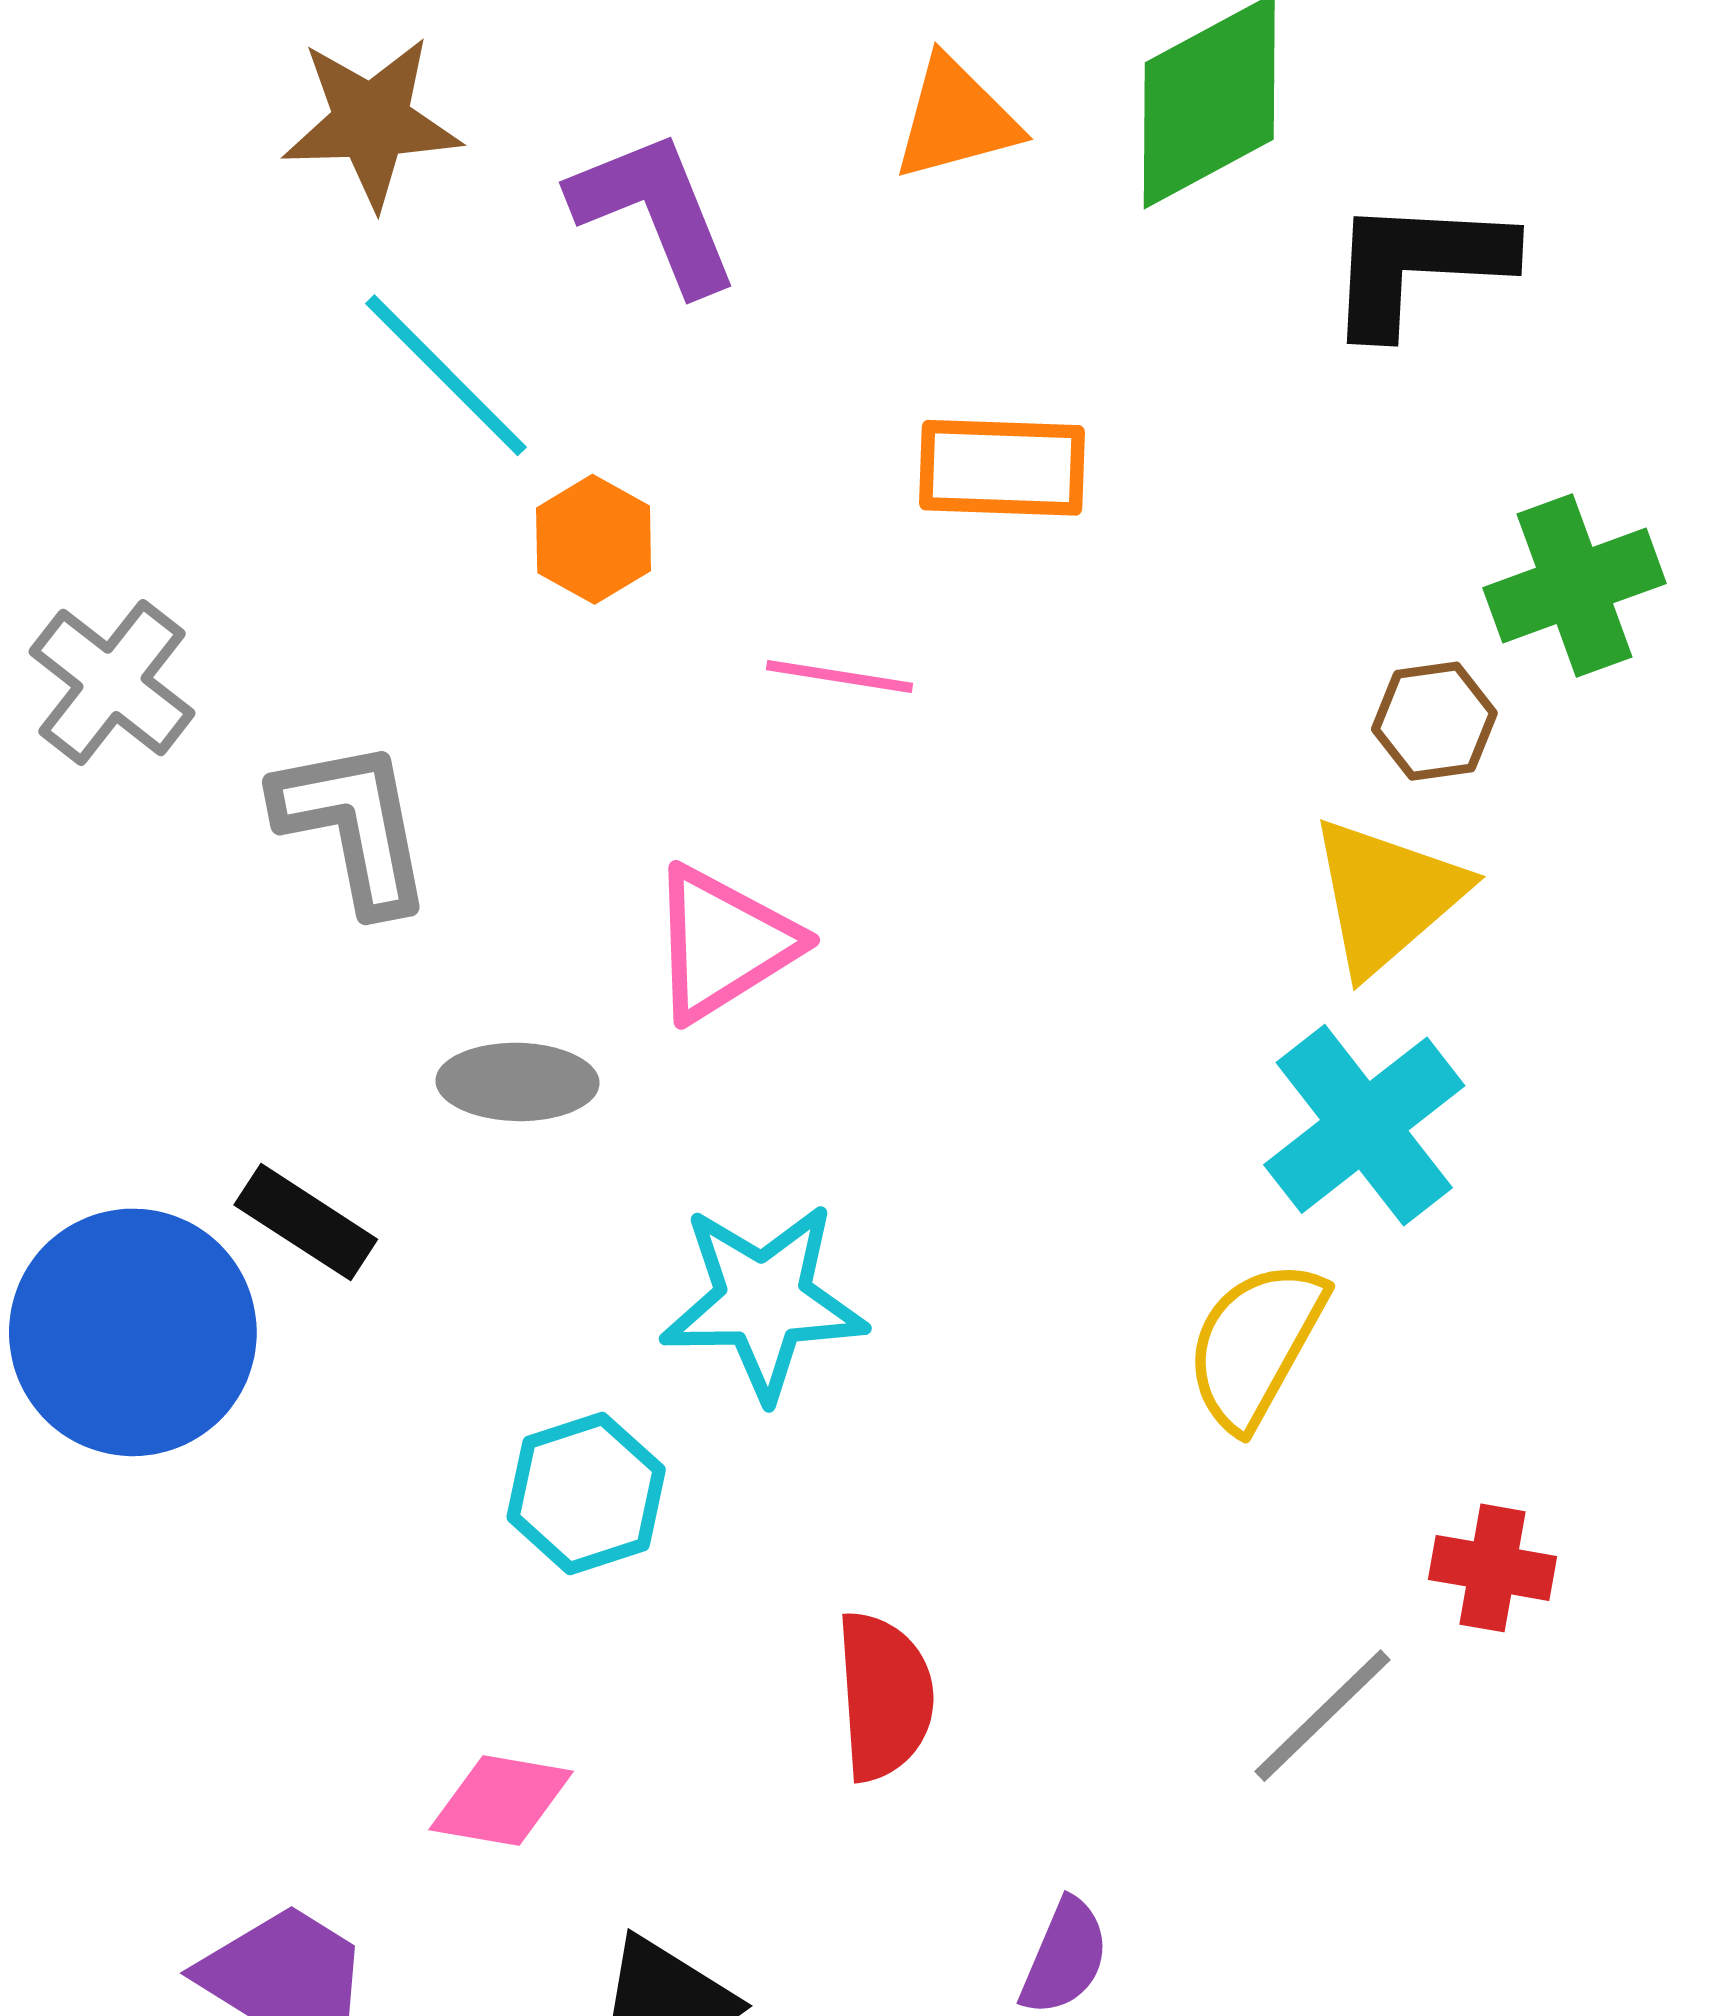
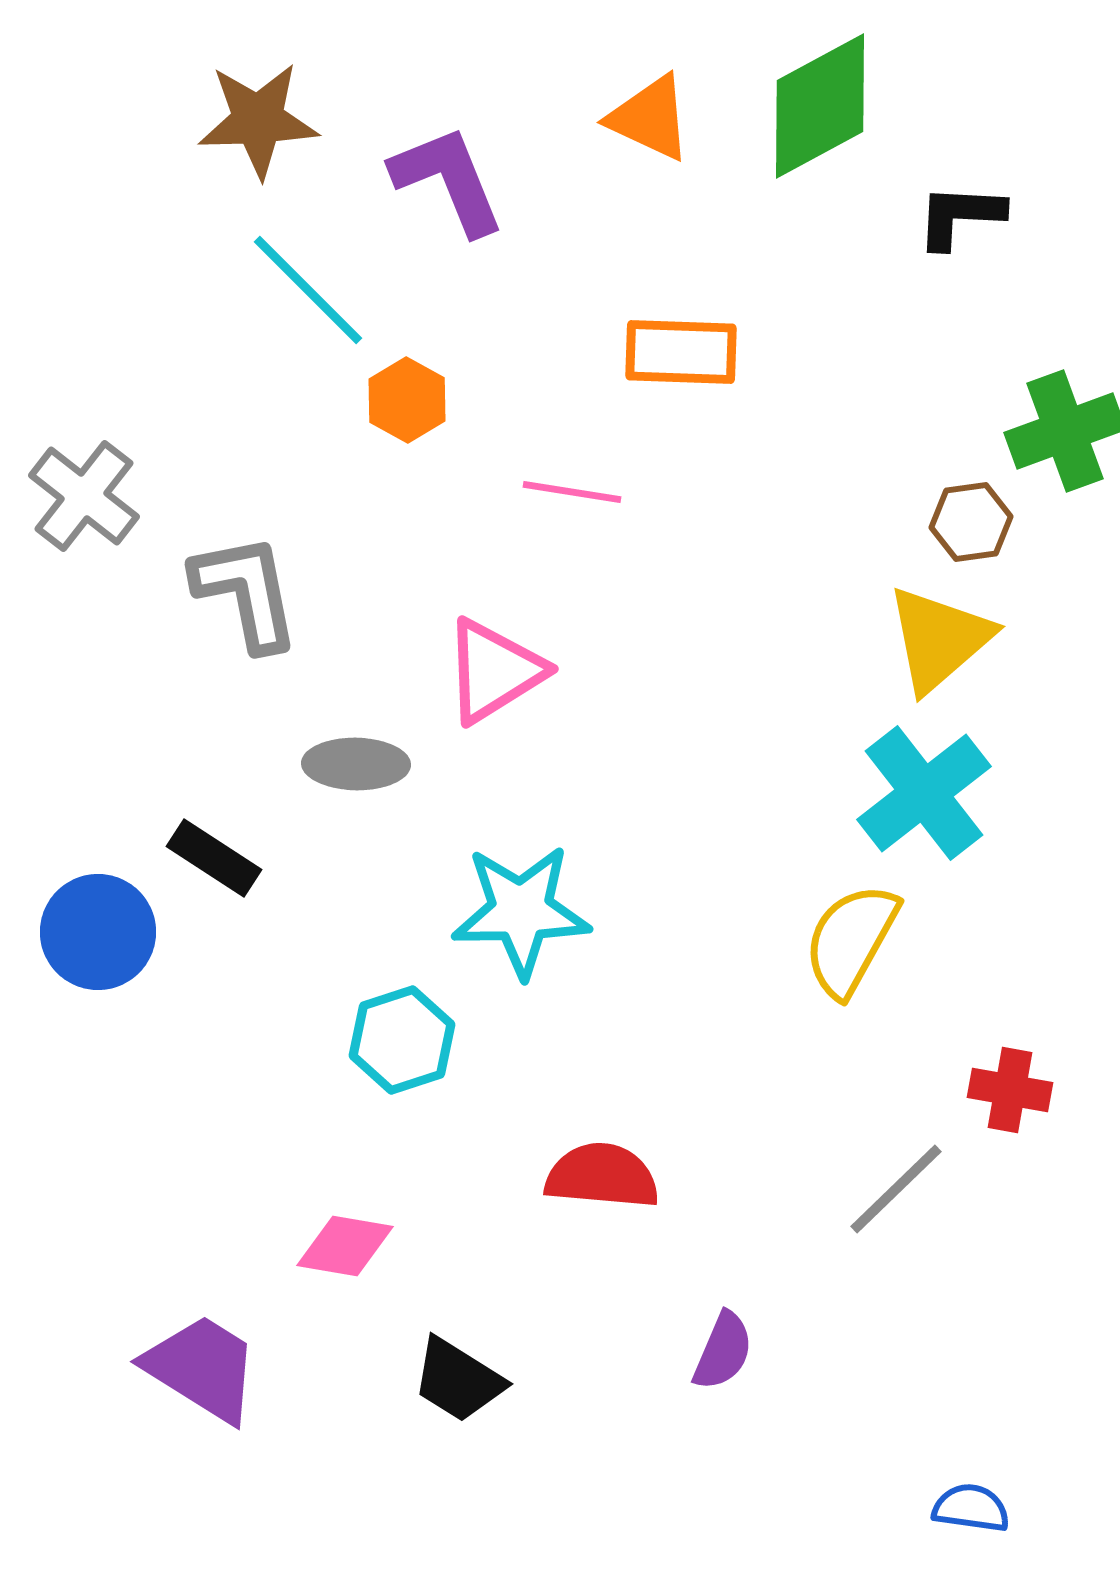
orange triangle: (956, 119) -> (650, 118), turned 40
black L-shape: (1418, 265) -> (960, 216), size x0.7
blue circle: (133, 1332) -> (98, 932), size x0.7
red semicircle: (884, 1696) -> (602, 1176), turned -81

